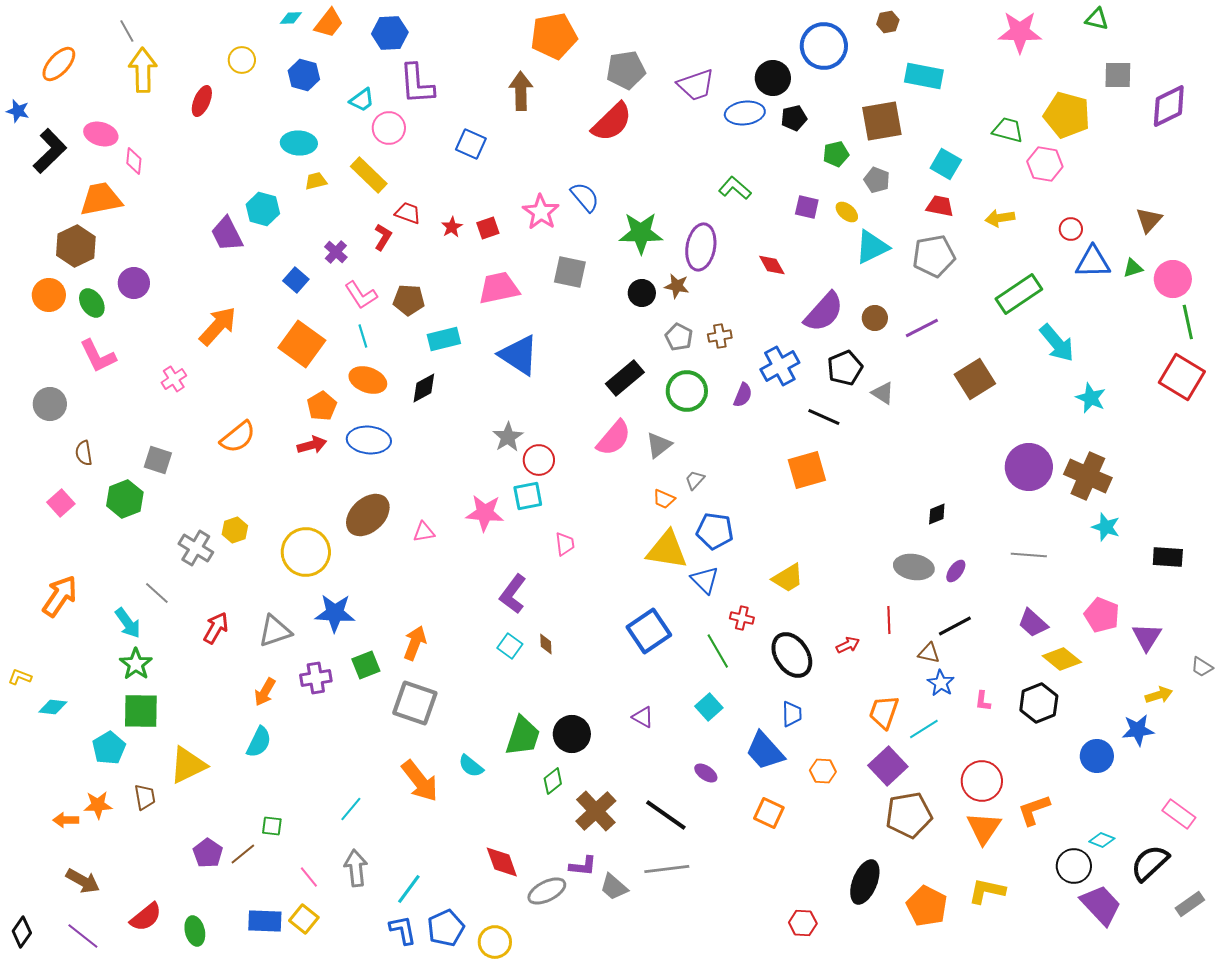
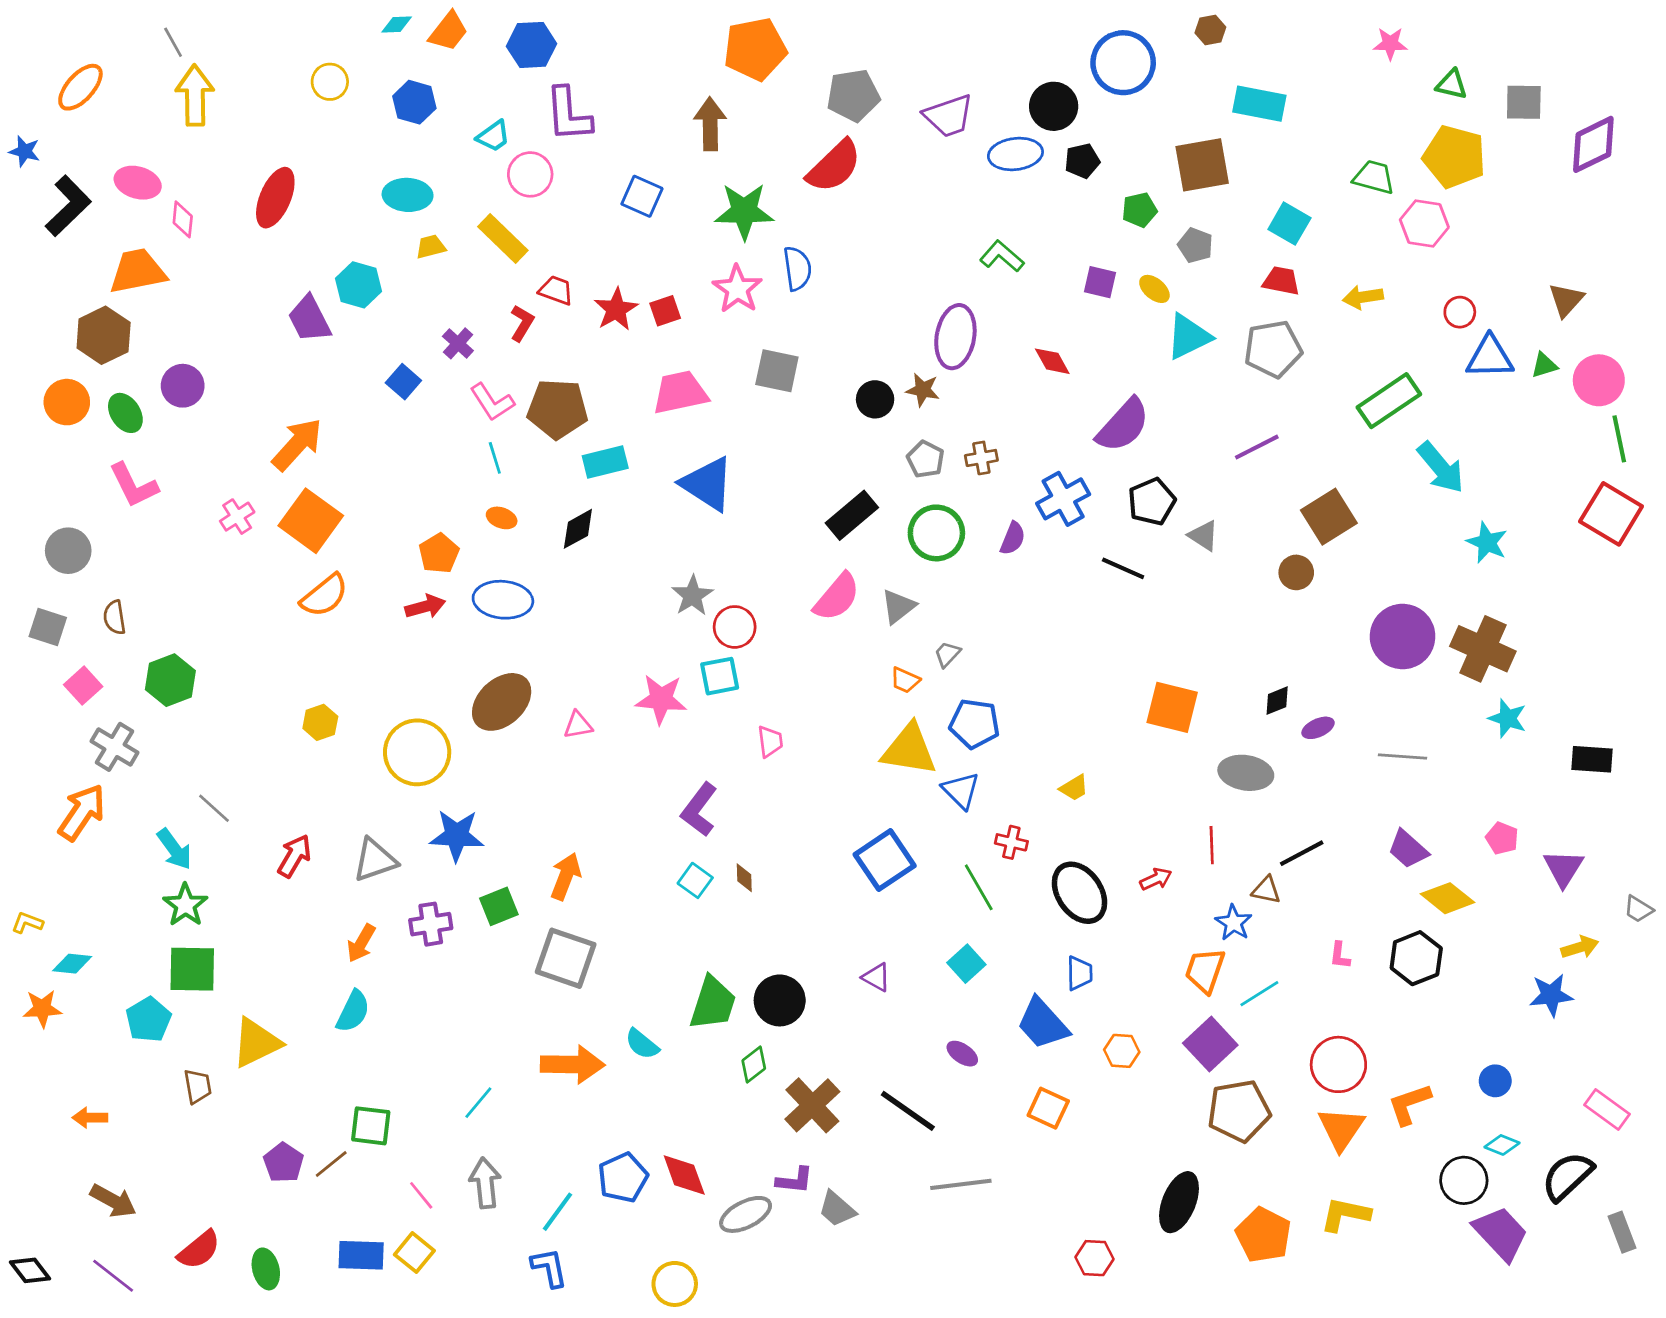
green triangle: (1097, 19) -> (1452, 84), moved
pink star: (1020, 32) -> (1390, 44), size x0.6
red ellipse: (202, 101) -> (275, 198), moved, size x1.4
blue semicircle: (585, 197) -> (797, 269), turned 32
red star: (452, 227) -> (616, 309), size x1.5
green star: (641, 233) -> (744, 211), moved
brown pentagon: (409, 300) -> (557, 409), size x1.4
brown circle: (875, 318) -> (1296, 572), moved
orange square: (302, 344) -> (311, 521), moved
orange ellipse: (368, 380) -> (502, 518), size x0.6
gray square: (158, 460) -> (48, 627), moved
orange square: (807, 470) -> (1172, 707), moved, turned 30
gray cross: (196, 548) -> (114, 747), moved
purple ellipse: (956, 571) -> (1318, 728), moved, turned 30
yellow trapezoid: (788, 578) -> (1074, 788), size x0.7
pink pentagon: (1102, 615) -> (1502, 838), size x0.7
blue star: (941, 683) -> (1234, 923), moved
blue circle: (1097, 756) -> (1495, 1081), moved, size x0.7
orange arrow: (420, 781) -> (572, 1064), turned -51
orange star: (98, 805) -> (42, 1009), moved
green square: (272, 826) -> (371, 1126), size x1.5
gray line: (667, 869) -> (961, 1184), moved
gray rectangle: (1190, 904) -> (1622, 1232), turned -76
blue pentagon: (446, 928) -> (623, 1178), moved
black diamond: (22, 932) -> (30, 1270), turned -72

